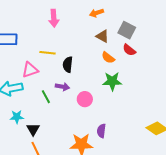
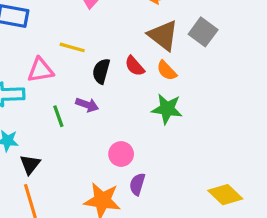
brown triangle: (102, 36) -> (163, 35), size x1.5
red semicircle: (129, 50) -> (135, 66), moved
pink circle: (85, 99) -> (121, 154), moved

